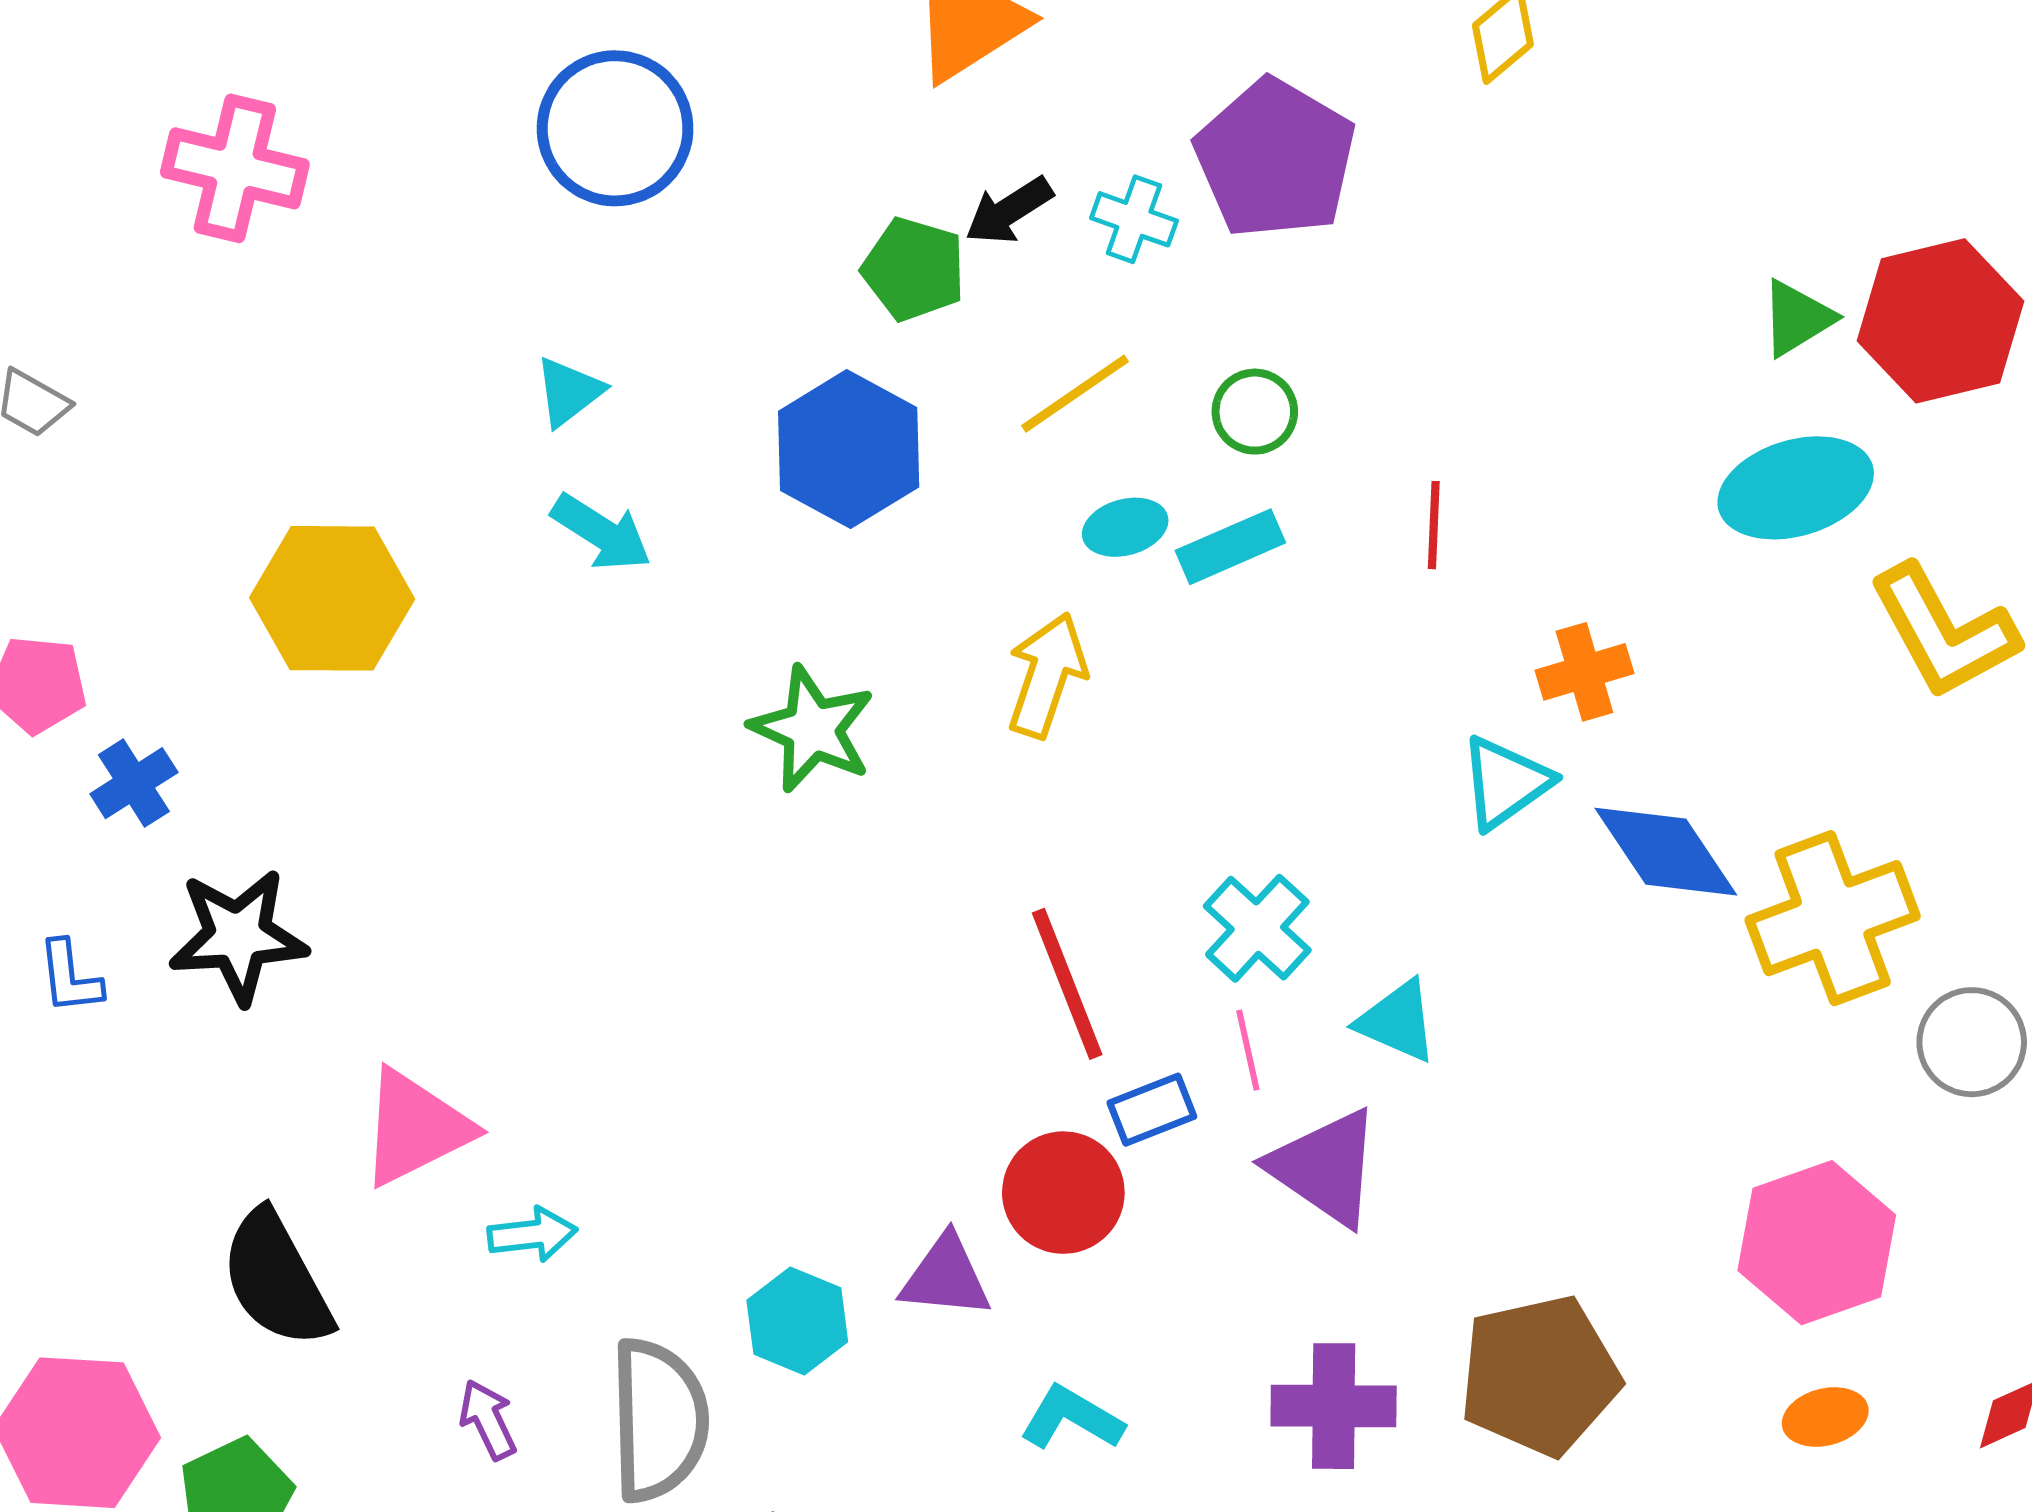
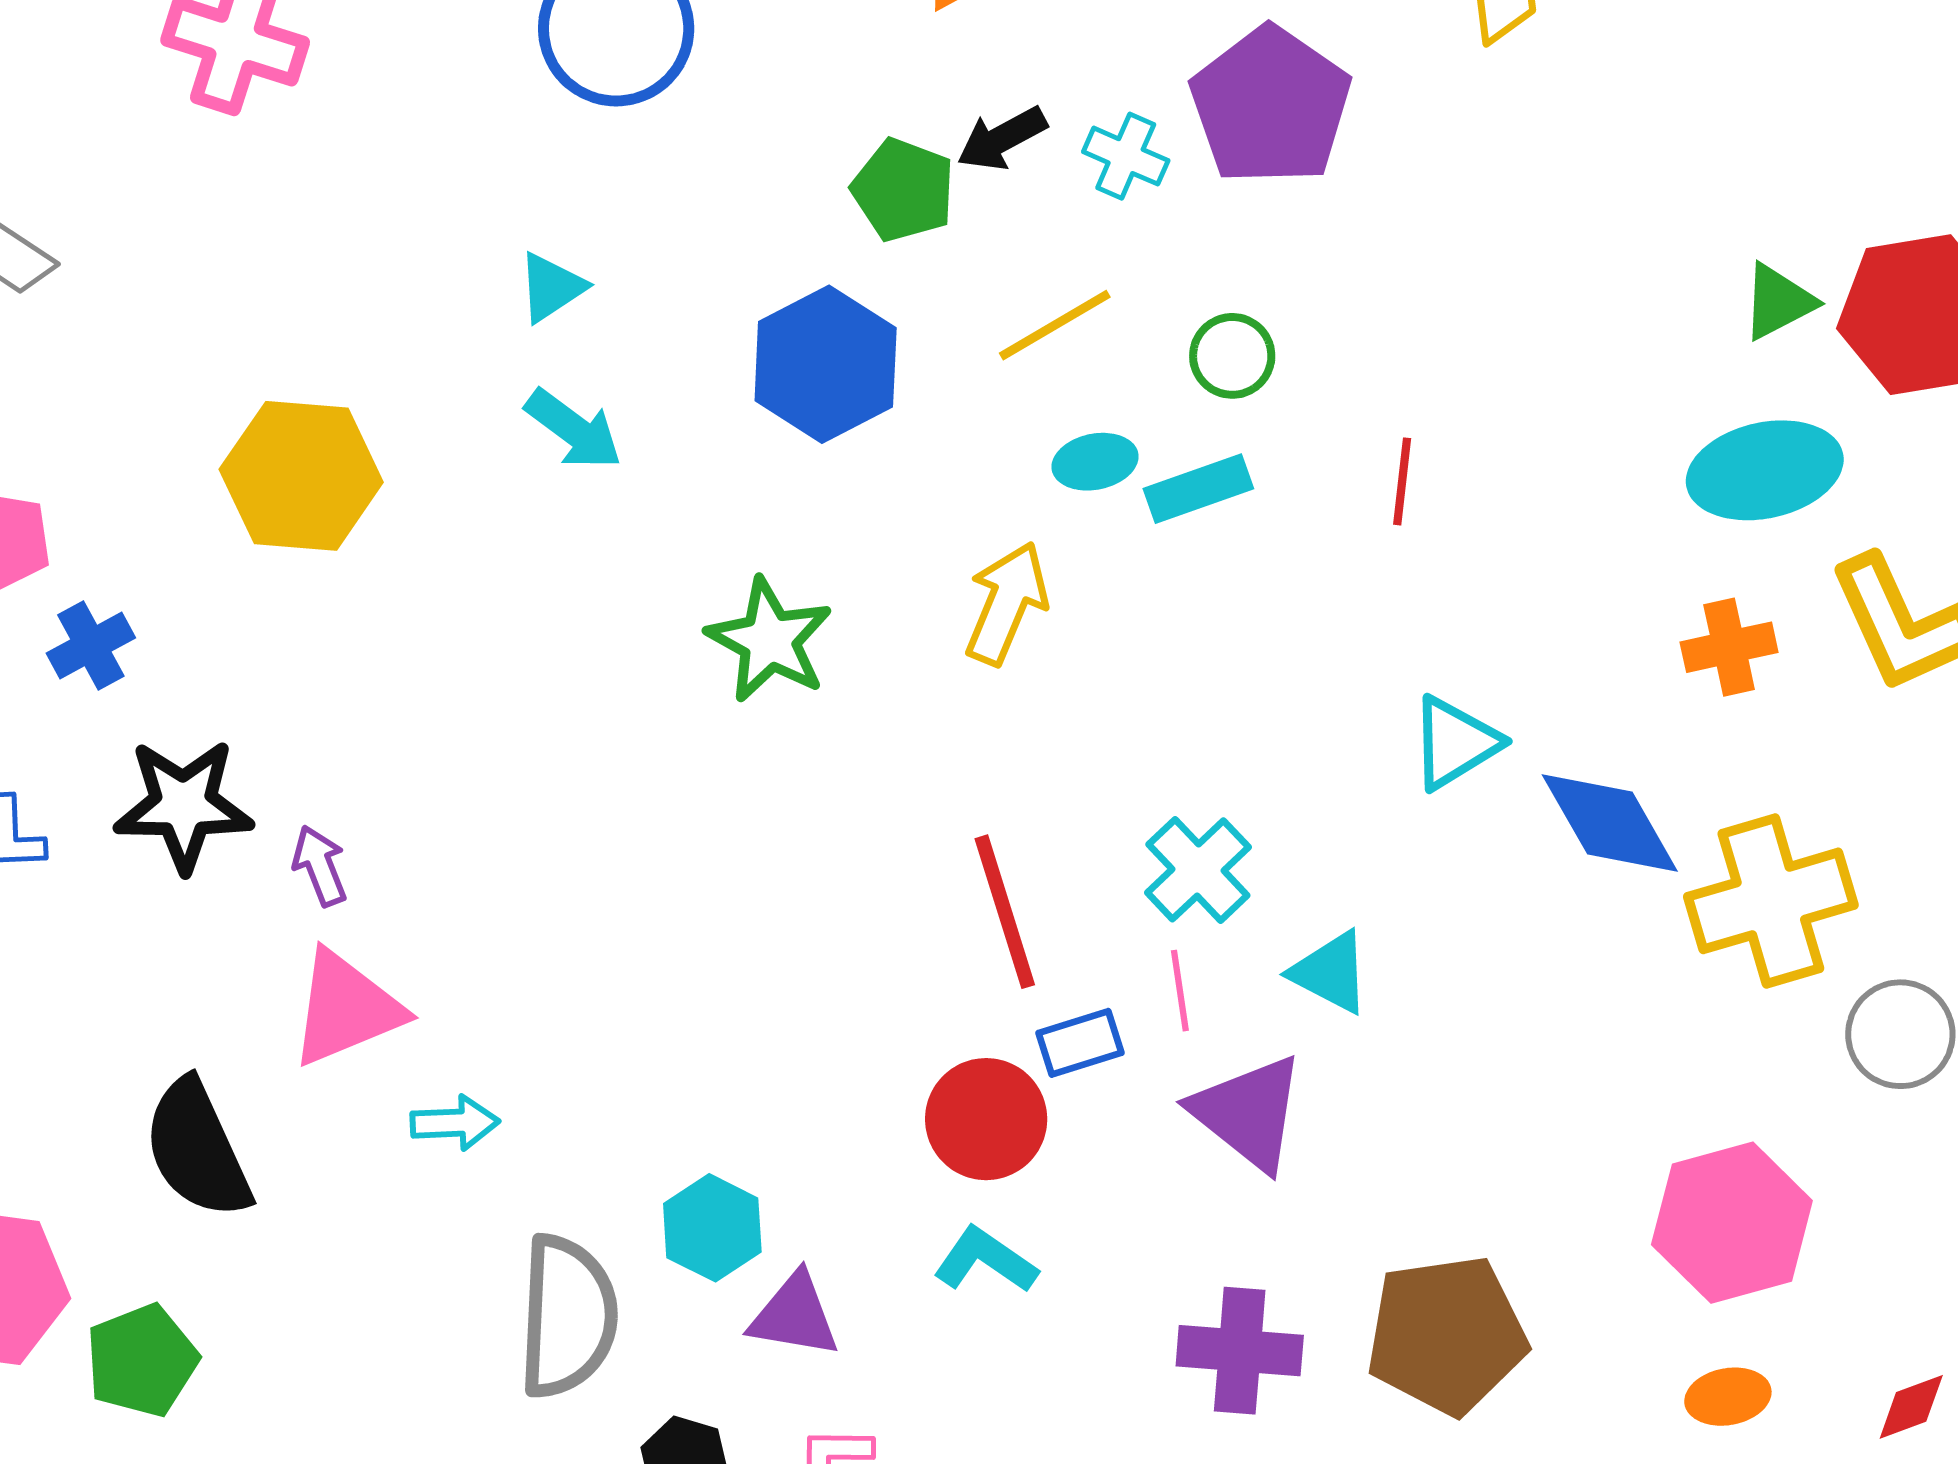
orange cross: (1584, 672) -> (1729, 647), moved
purple triangle: (946, 1277) -> (794, 1315), moved
cyan L-shape: (1072, 1418) -> (985, 1260), moved
purple arrow: (488, 1420) -> (320, 866), moved

